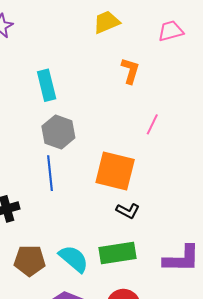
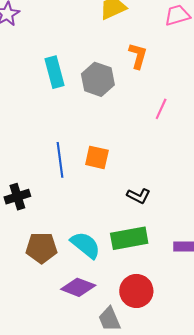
gray hexagon: (58, 132) -> (98, 79), moved
orange square: (115, 171) -> (97, 157), moved, size x0.6

